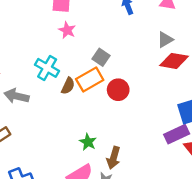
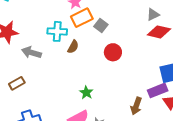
cyan cross: (47, 68) -> (57, 31), turned -30
orange rectangle: (90, 79) -> (82, 18), moved
brown arrow: (114, 158) -> (136, 106), moved

